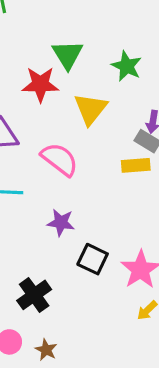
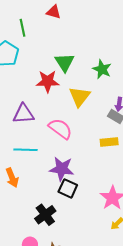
yellow rectangle: (136, 165) -> (109, 142), moved
purple star: (61, 223) -> (62, 169), size x1.4
black square: (93, 259) -> (68, 188), moved

